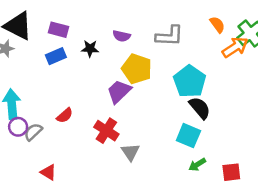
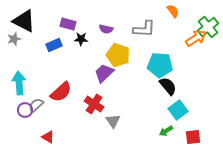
orange semicircle: (217, 25) -> (173, 11), moved
purple rectangle: (58, 30) -> (68, 24), moved
cyan pentagon: (190, 81) -> (160, 65), turned -30
red semicircle: (65, 115) -> (61, 92), size x1.6
purple circle: (18, 127) -> (25, 110), moved
cyan square: (188, 136) -> (178, 110), moved, turned 30

